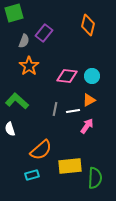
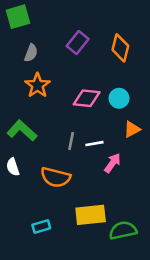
orange diamond: (88, 25) -> (120, 48), moved
purple rectangle: (44, 33) -> (78, 43), moved
orange triangle: (89, 100) -> (132, 129), moved
orange semicircle: (41, 150) -> (56, 177), moved, turned 55
green semicircle: (95, 178) -> (123, 230), turned -105

